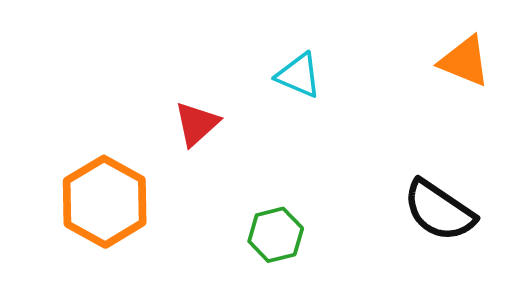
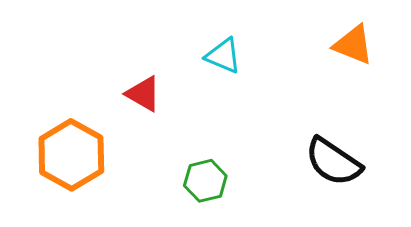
red triangle: (197, 124) -> (143, 94), turned -48

